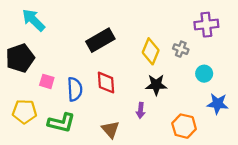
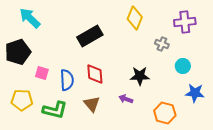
yellow diamond: (151, 51) -> (135, 18), moved
purple arrow: (141, 110) -> (126, 99), turned 104
brown triangle: (110, 129) -> (92, 104), moved

